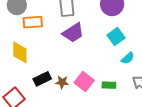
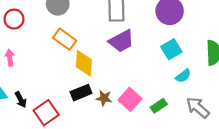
orange rectangle: (33, 22) -> (65, 39), moved, turned 36
yellow diamond: (20, 52) -> (84, 63), moved
green rectangle: (109, 85) -> (159, 106), turned -40

